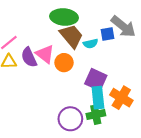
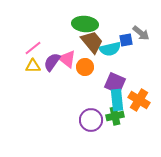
gray arrow: (123, 27) -> (141, 33), size x0.7
cyan semicircle: (91, 44) -> (110, 49), size x1.5
purple semicircle: (29, 57) -> (52, 62), turned 60

